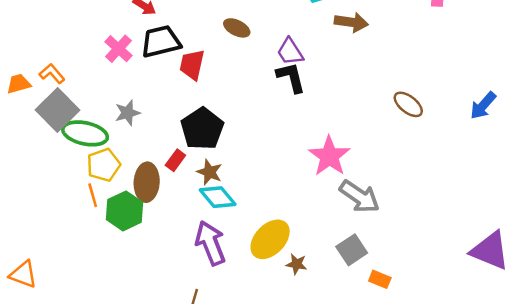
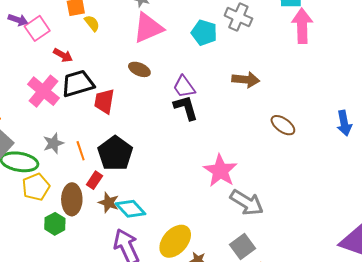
brown arrow: (351, 22) -> (246, 80), moved
pink cross: (119, 49) -> (43, 91), size x1.4
blue arrow: (483, 106) -> (344, 123), turned -50
brown star: (209, 172) -> (109, 203), moved
orange line: (93, 195) -> (81, 151), moved
green hexagon: (125, 211) -> (55, 224), size x0.7

